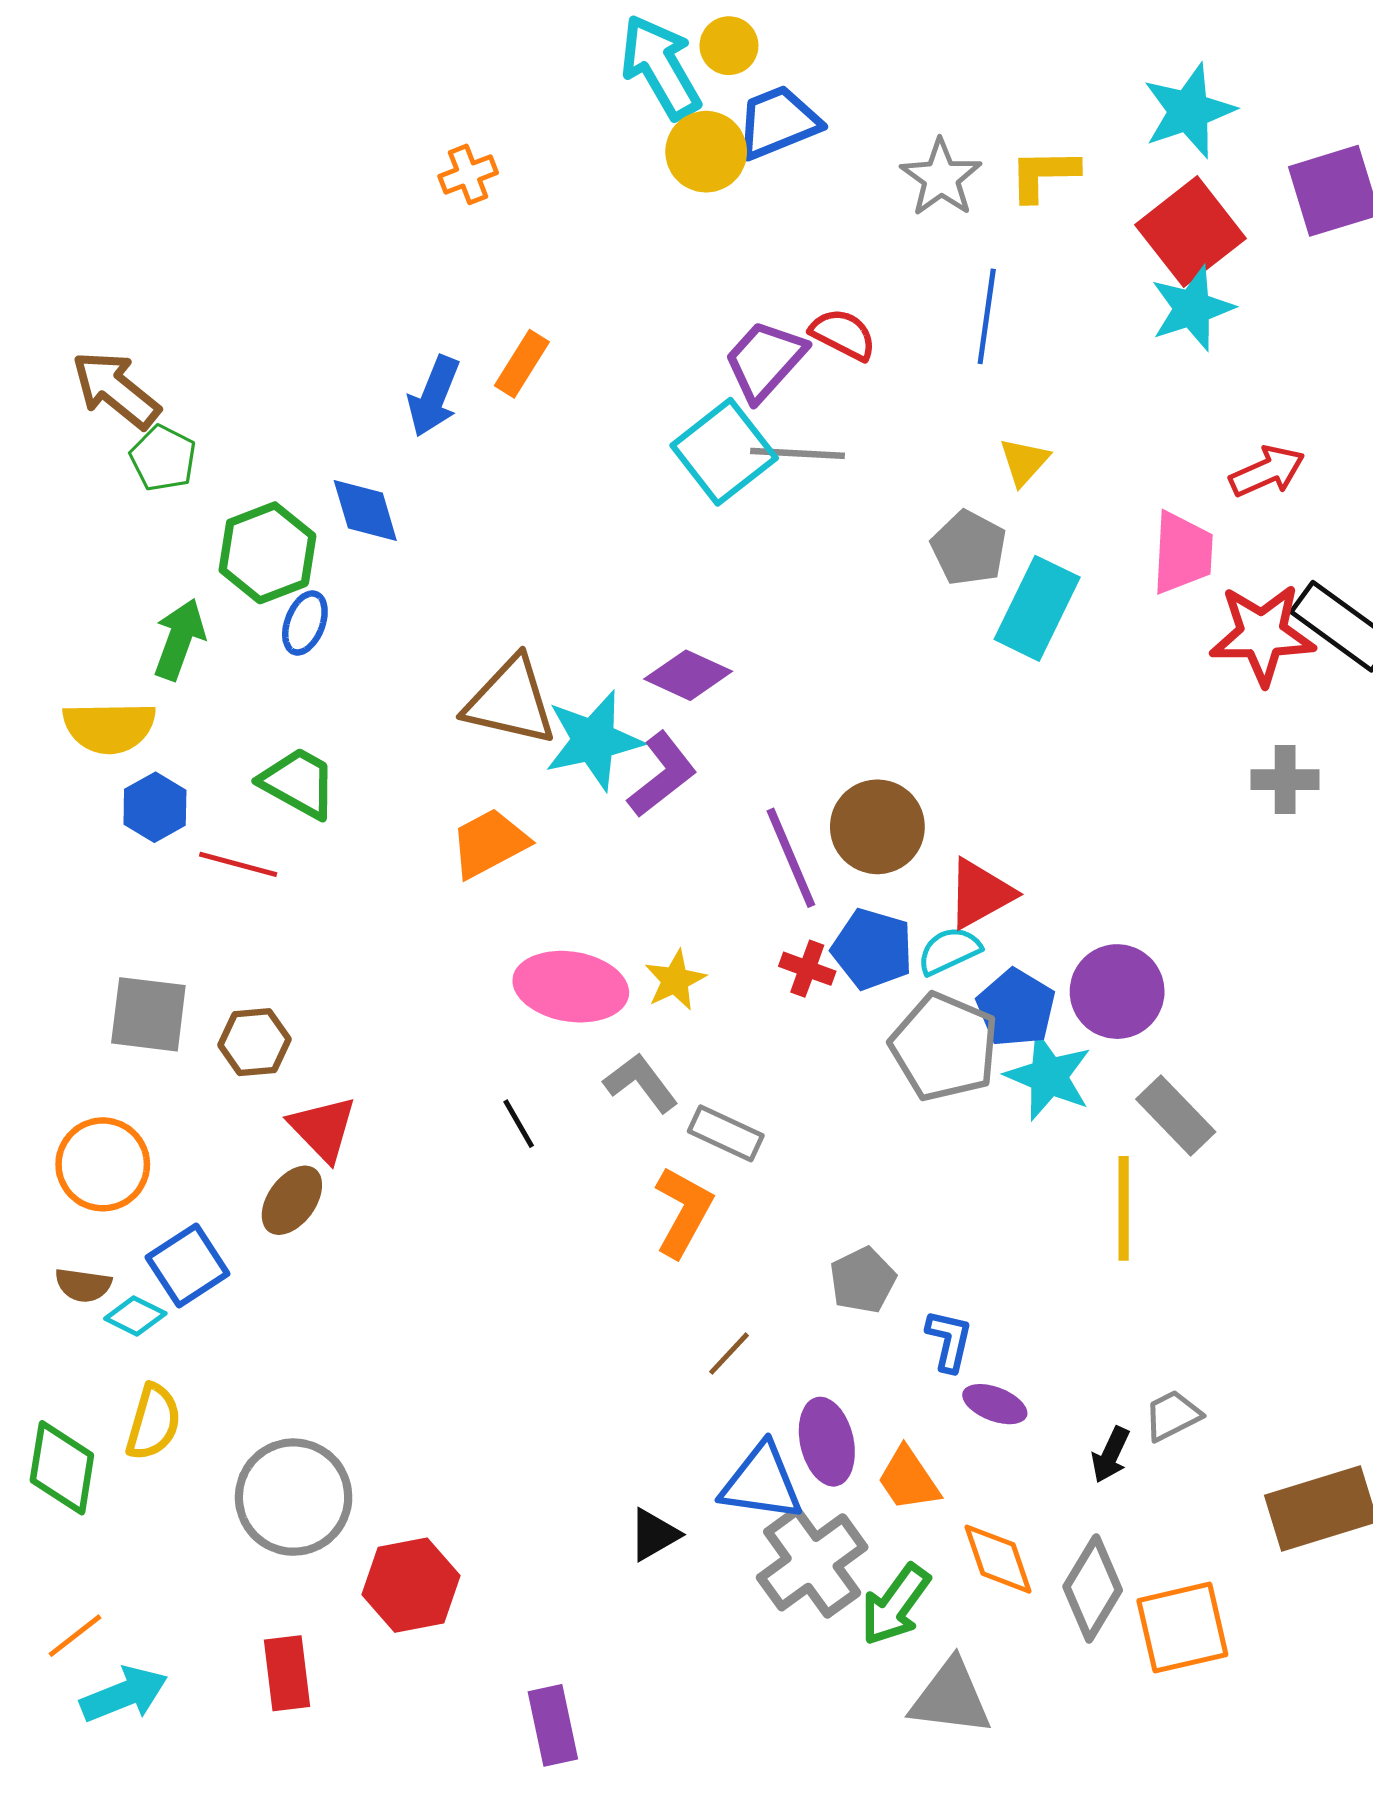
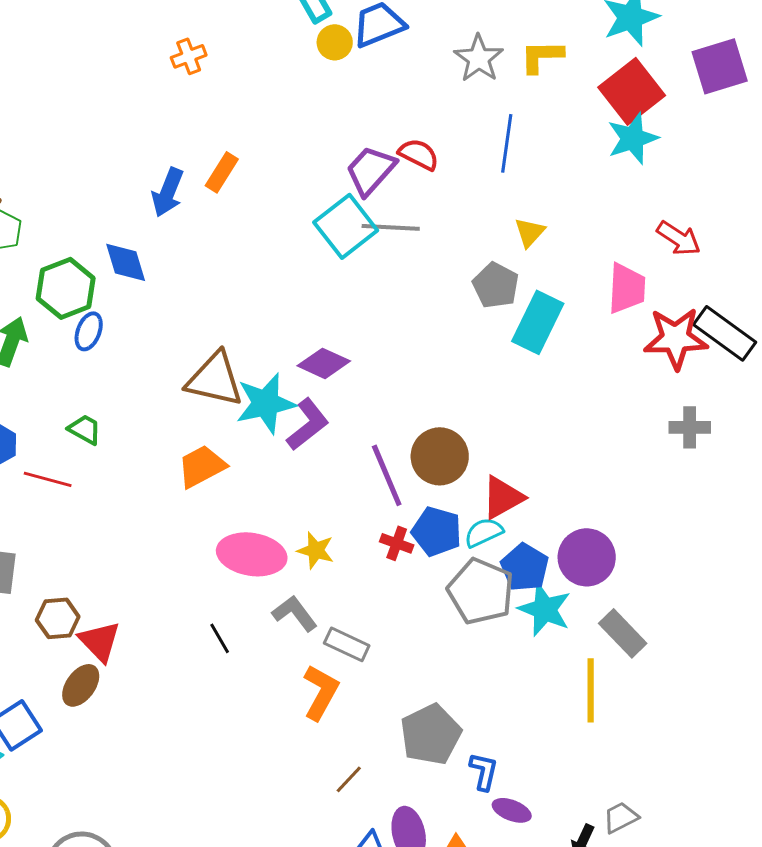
yellow circle: (706, 152) -> (335, 42), size x0.7
red arrow: (1267, 471) -> (679, 238), turned 57
green trapezoid: (298, 783) -> (85, 429), size x0.7
yellow star: (675, 980) -> (316, 550), turned -30
brown hexagon: (254, 1042) -> (58, 618), moved
gray pentagon: (863, 1280) -> (431, 734), size x1.5

